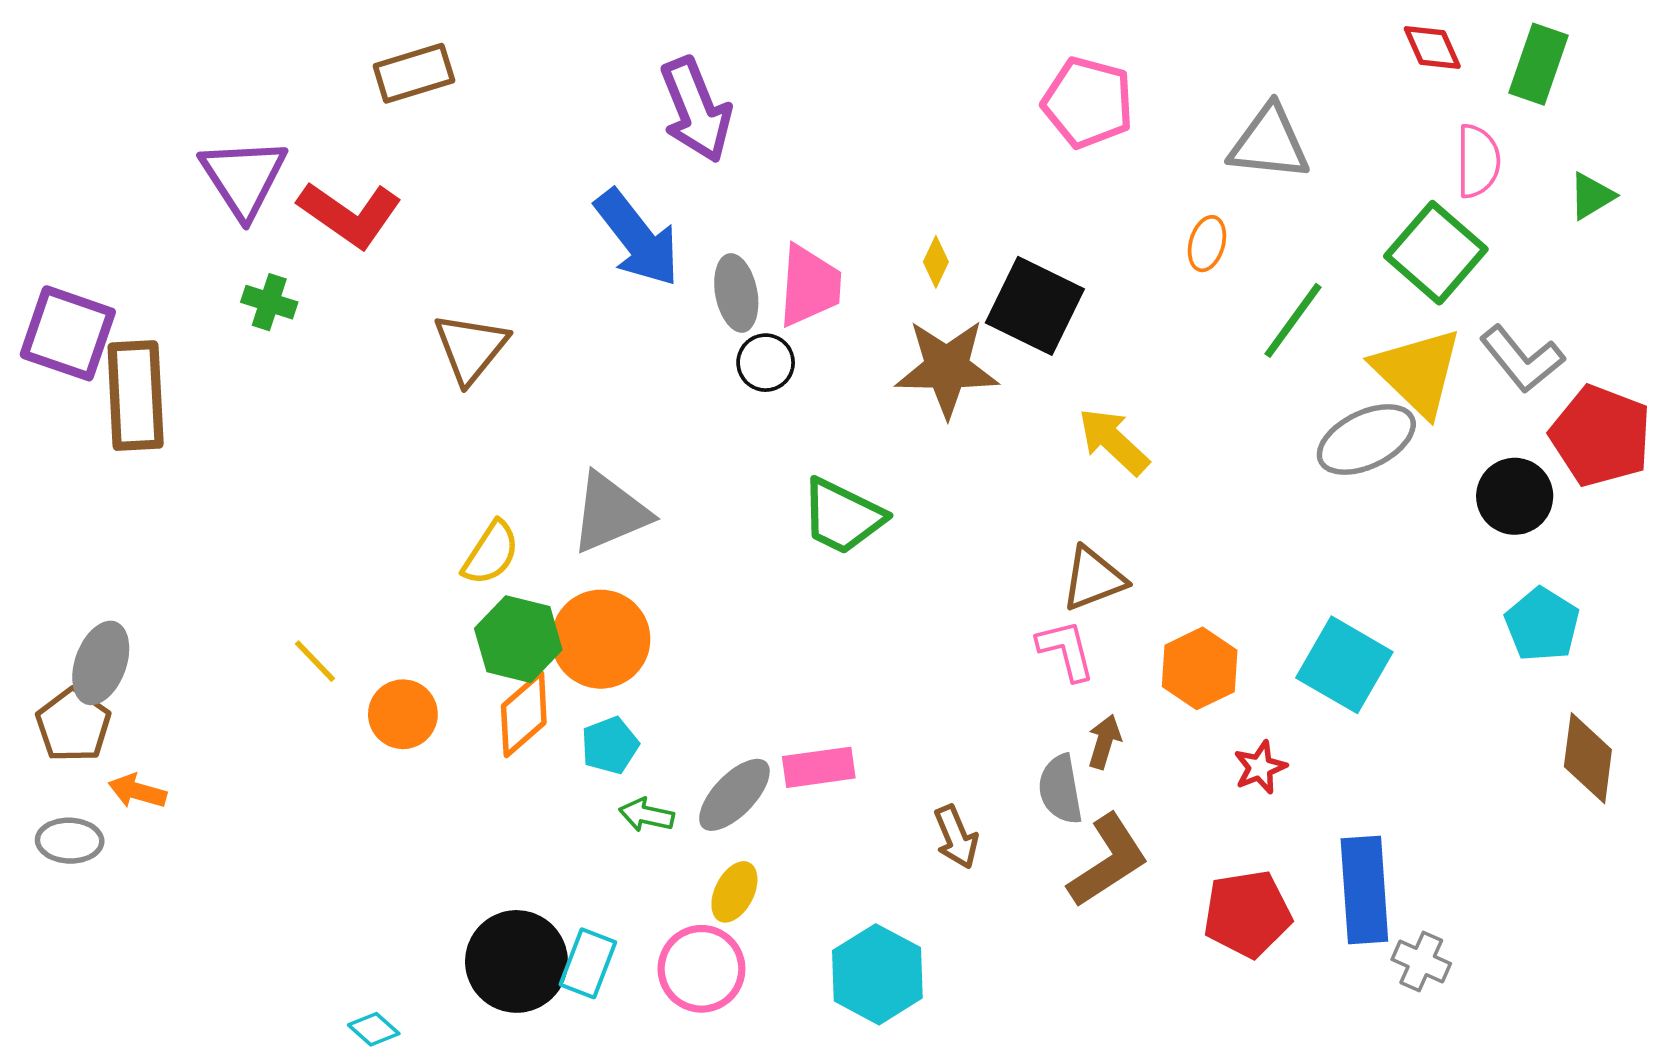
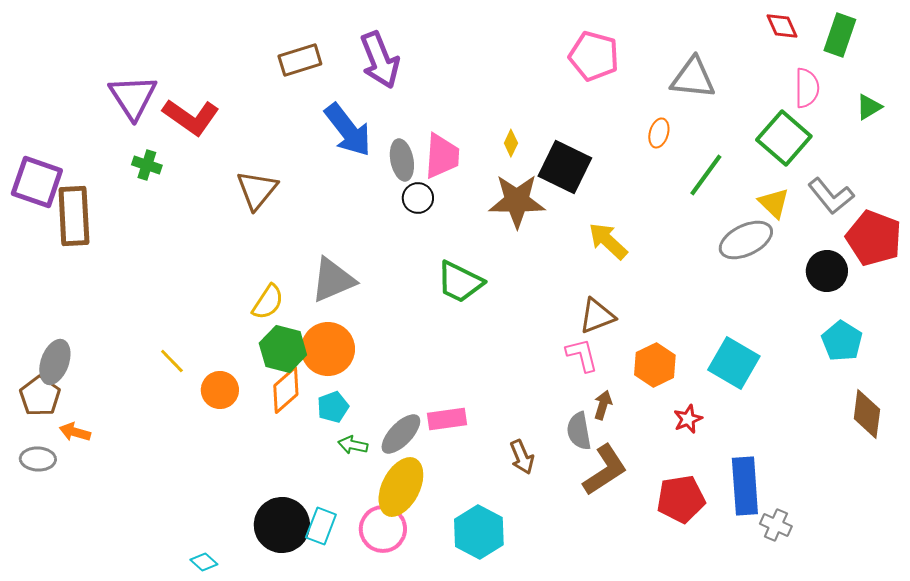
brown rectangle: (414, 73) -> (300, 60), moved
yellow triangle: (1418, 372) -> (774, 203), size x0.6
yellow ellipse: (734, 892) -> (401, 487), size x1.8

